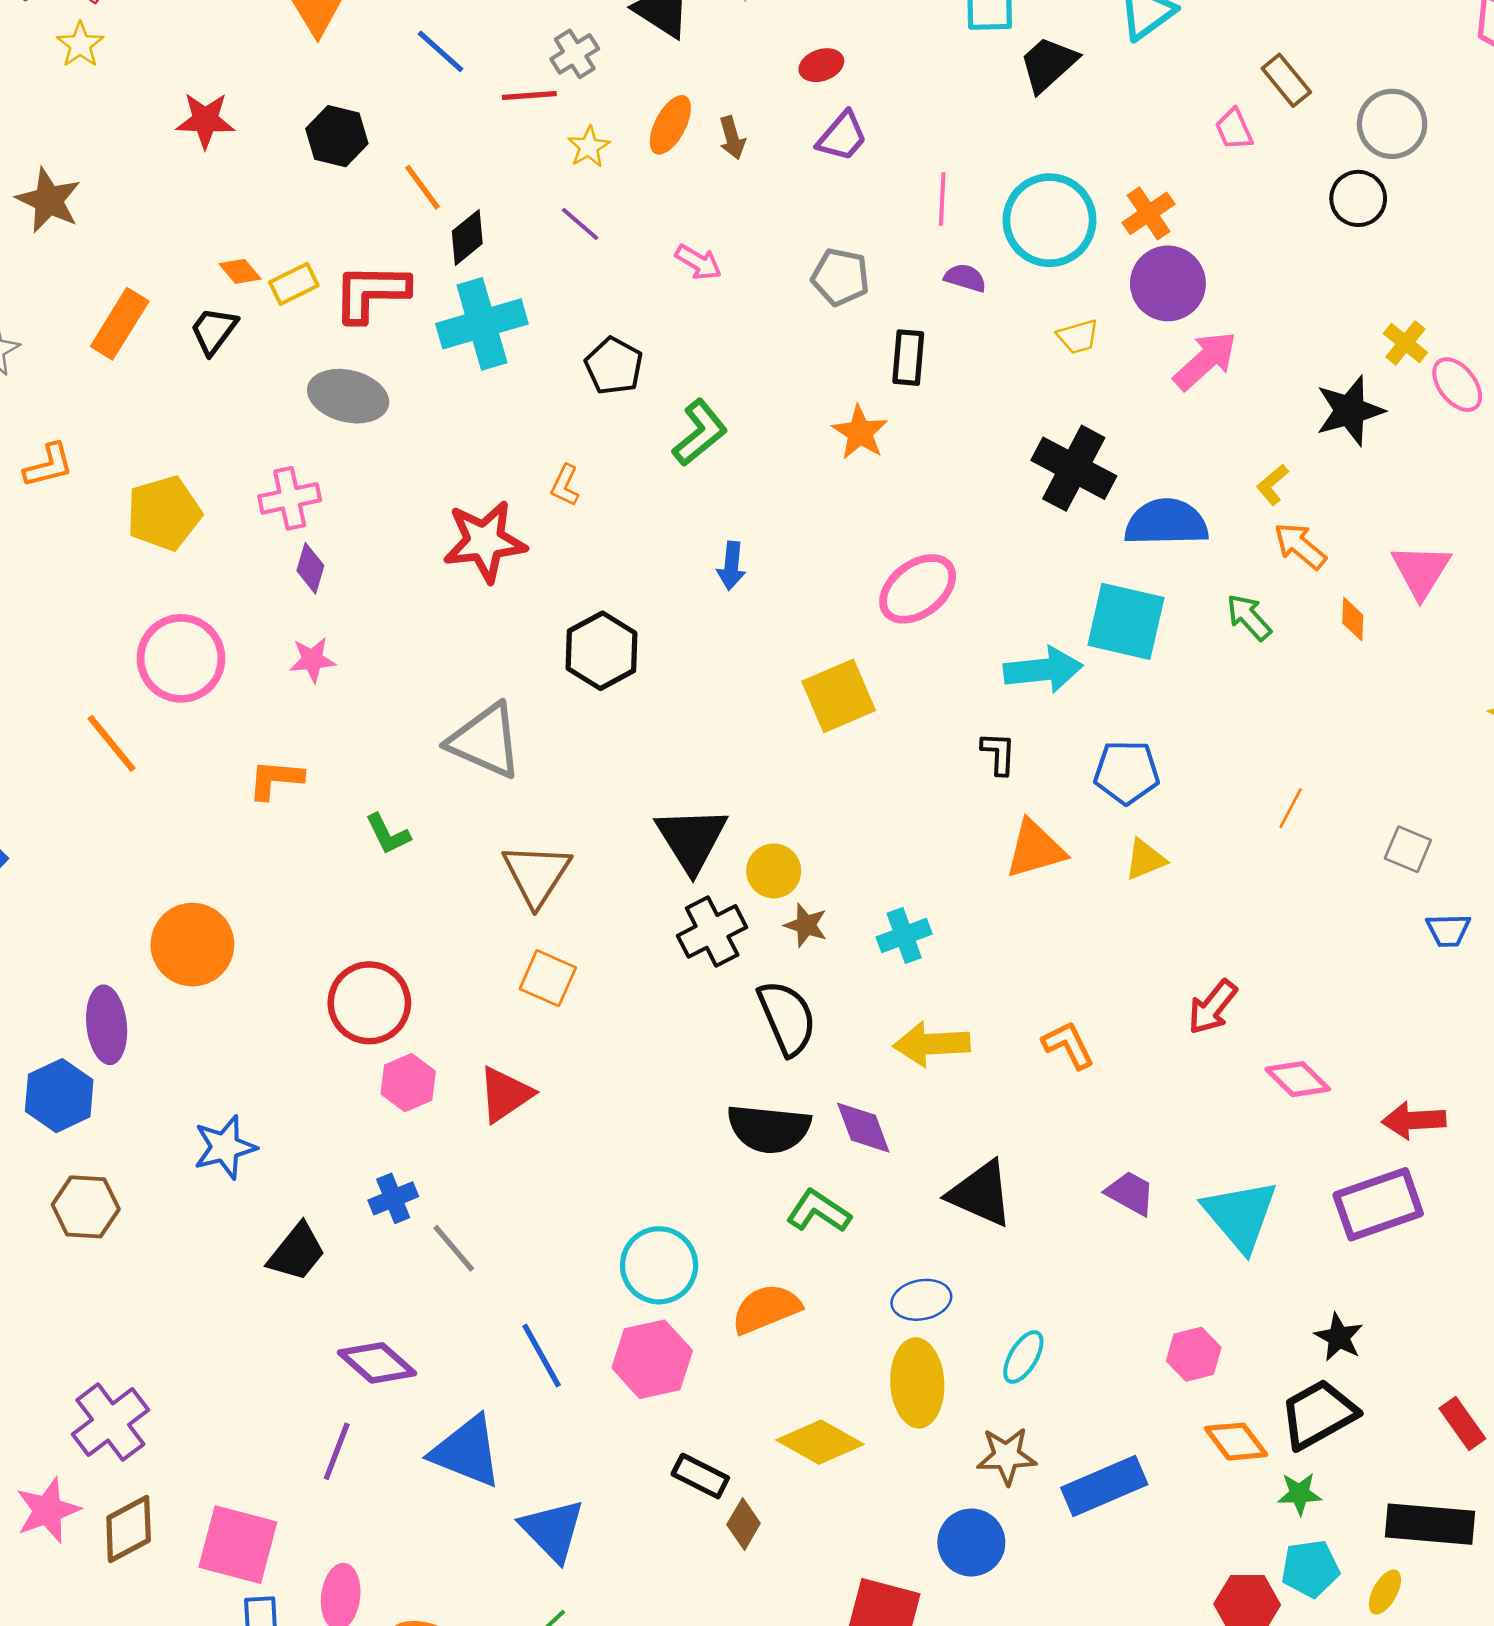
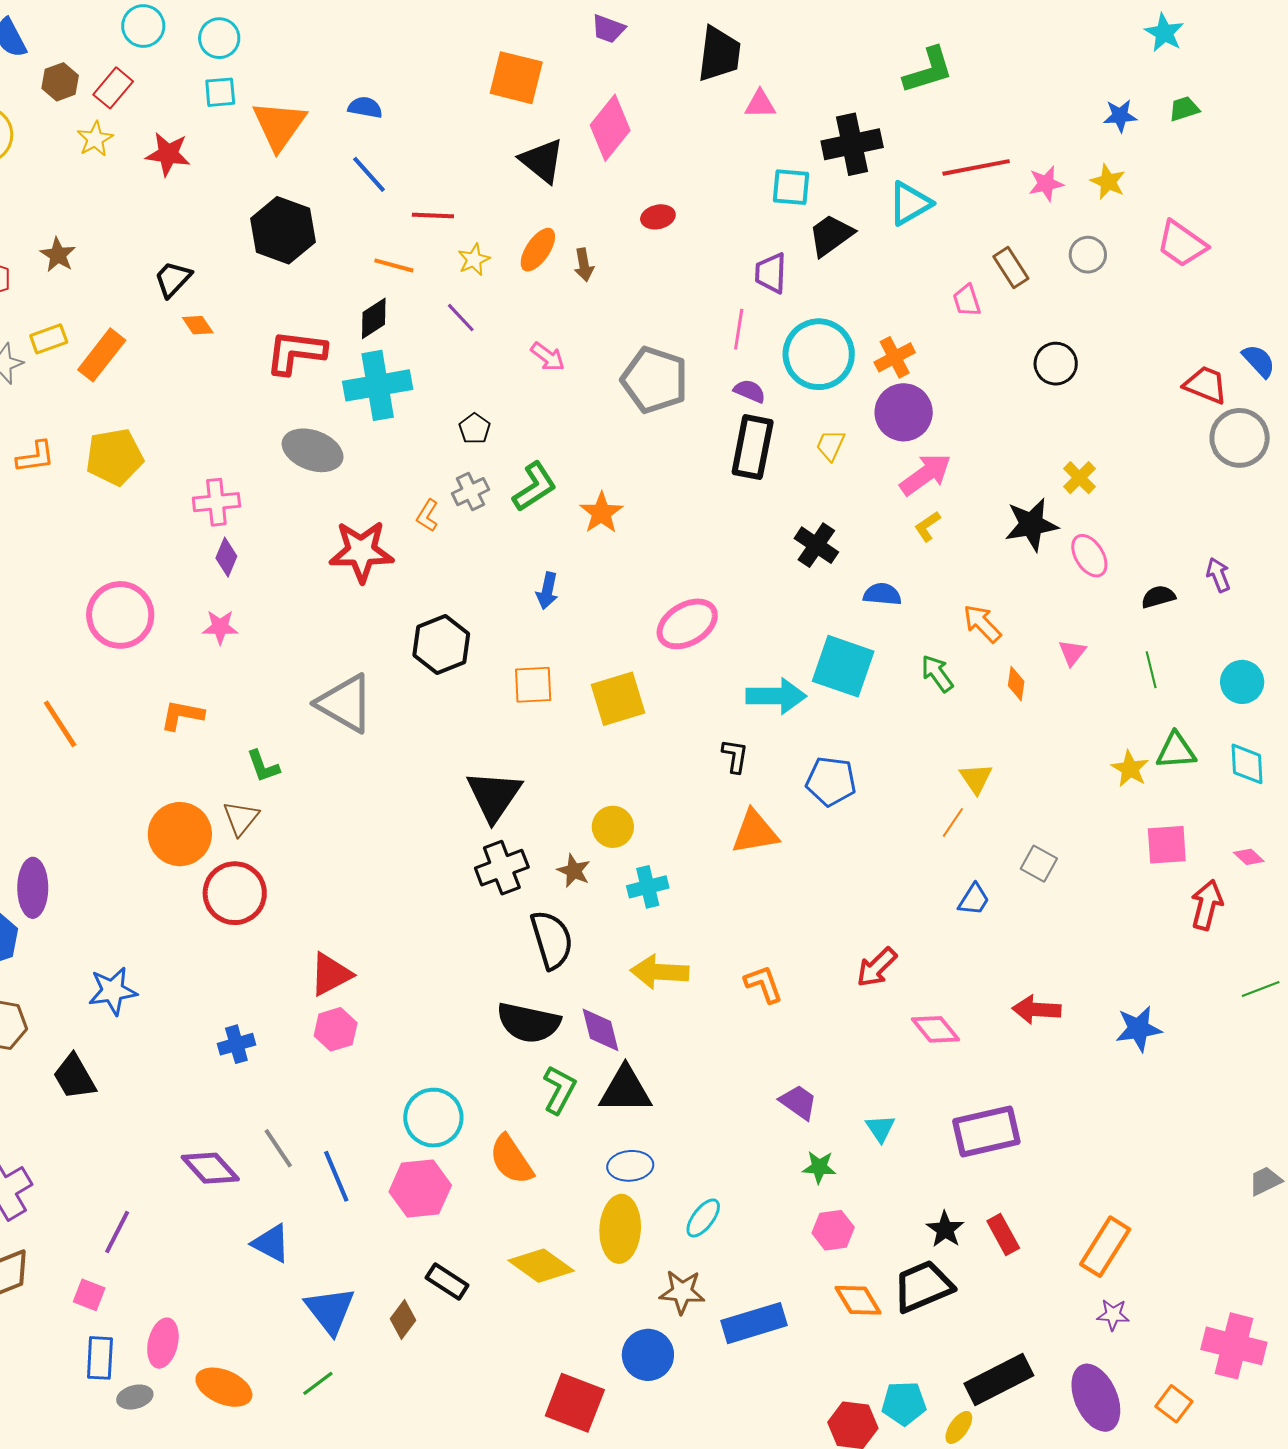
gray cross: (575, 54) -> (470, 492), moved
red star: (205, 120) -> (168, 154), moved
gray circle: (1392, 124) -> (1088, 255), moved, size x0.7
black hexagon: (337, 136) -> (283, 230), size x1.4
purple trapezoid: (842, 136) -> (771, 273), moved, turned 135
orange line: (422, 187) -> (394, 265), moved, turned -45
brown star: (49, 200) -> (58, 255), size x0.7
gray pentagon: (840, 277) -> (655, 380), size x1.5
yellow rectangle: (294, 284) -> (49, 339), moved
black trapezoid: (214, 331) -> (173, 279), moved
yellow trapezoid: (1078, 337) -> (831, 445), turned 124
black rectangle: (908, 358) -> (753, 447), moved, size x1.5
black pentagon: (614, 366) -> (475, 429), size x0.7
pink ellipse: (1457, 385) -> (1089, 556), moved
gray ellipse: (348, 396) -> (313, 450), moved
orange star: (860, 432) -> (601, 513), moved
black cross: (1074, 468) -> (816, 545), size x0.7
yellow L-shape: (1272, 485) -> (927, 526), moved
yellow pentagon: (164, 513) -> (115, 457), moved
blue semicircle: (1166, 522) -> (882, 594), size x0.6
pink triangle: (1421, 571) -> (1072, 653), size x0.6
orange line: (111, 743) -> (60, 724), moved
yellow triangle: (1145, 859) -> (976, 778), moved, turned -48
yellow circle: (774, 871) -> (613, 827), moved
brown triangle: (537, 874) -> (241, 818), moved, size x0.7
blue trapezoid: (1448, 930) -> (974, 899), moved, turned -63
orange circle: (192, 945) -> (180, 834), moved
orange square: (548, 978) -> (533, 685), moved, turned -33
pink hexagon: (408, 1083) -> (336, 1029), moved
red arrow: (1414, 1120) -> (1037, 1010), moved
black triangle: (981, 1194) -> (625, 1090), moved, turned -30
green L-shape: (819, 1211) -> (559, 1090), turned 78
cyan triangle: (1240, 1215) -> (880, 1128), size x0.5
gray line: (454, 1248) -> (278, 1148), moved
black trapezoid: (297, 1252) -> (74, 1077), moved, turned 105
orange semicircle: (766, 1309) -> (511, 1160), turned -108
red rectangle: (1462, 1423) -> (1003, 1235), moved
purple line: (337, 1451) -> (117, 1232), moved
blue triangle: (467, 1452) -> (271, 1243), size x0.7
green star: (1299, 1494) -> (819, 1167), moved
brown diamond: (744, 1524) -> (403, 1319), moved
black rectangle: (1430, 1524) -> (999, 1380), turned -38
pink square: (238, 1545) -> (89, 1295), size x0.5

